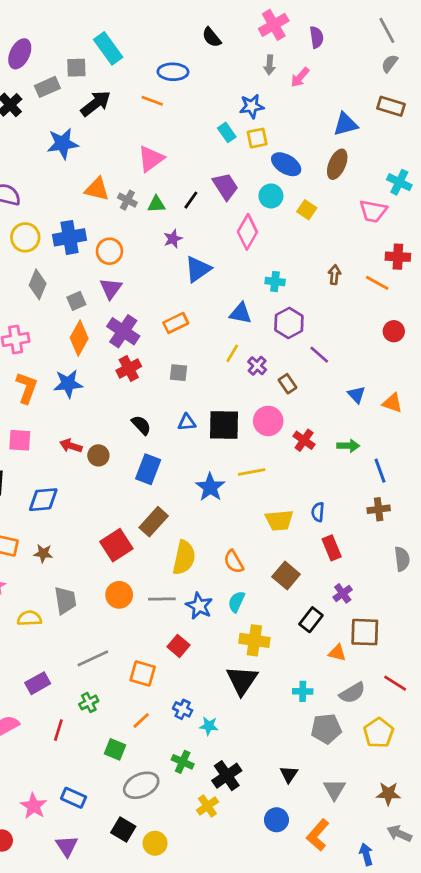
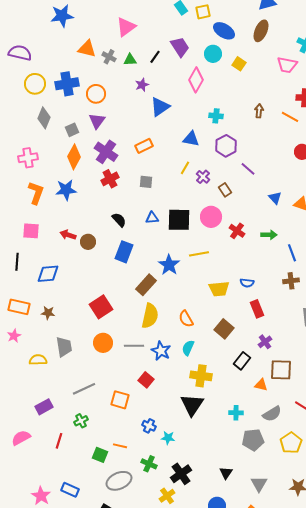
blue semicircle: (318, 512) -> (247, 283), turned -88
brown rectangle: (154, 522) -> (146, 285), moved
orange line: (141, 720) -> (120, 446), moved, turned 56

